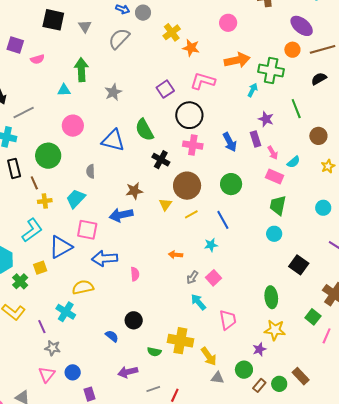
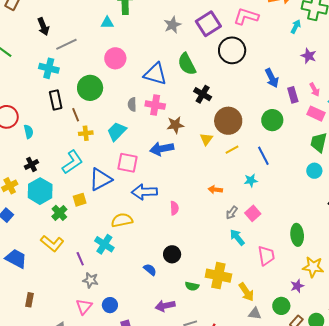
purple square: (165, 89) -> (208, 24), size x1.4
gray star: (113, 92) -> (172, 25), moved
purple rectangle: (256, 139) -> (293, 95), moved
pink cross: (193, 145) -> (155, 105), moved
green ellipse: (271, 297) -> (297, 235), moved

